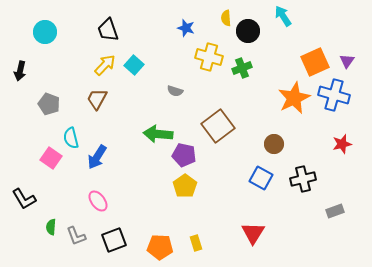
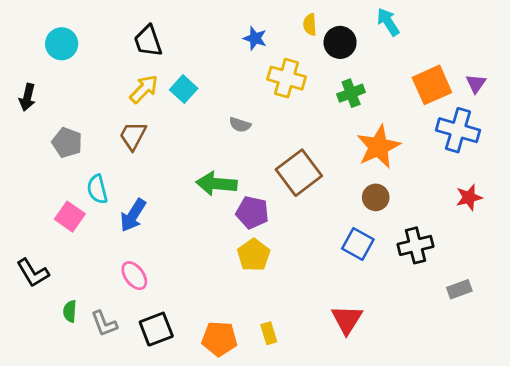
green cross: (242, 68) -> (351, 93), moved
orange star: (294, 98) -> (378, 147), moved

